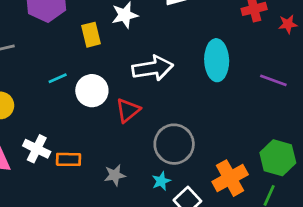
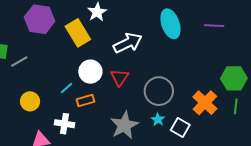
yellow rectangle: (91, 35) -> (78, 33), size x1.5
cyan line: (58, 78) -> (67, 88), moved
orange rectangle: (68, 159) -> (85, 101), moved
gray star: (115, 175) -> (124, 125), size x1.8

